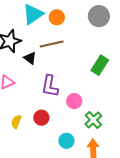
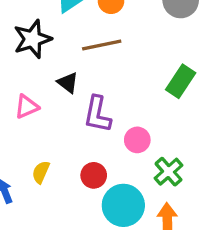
black triangle: (30, 58) -> (68, 83), moved
red circle: (41, 118) -> (94, 175), moved
cyan circle: (66, 141) -> (123, 205), size x1.6

